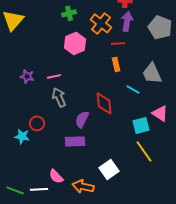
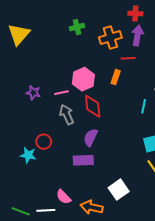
orange cross: (101, 23) -> (110, 37), turned 35
pink hexagon: (75, 43) -> (83, 79), moved
orange rectangle: (116, 64) -> (116, 77), moved, turned 32
cyan line: (133, 89) -> (144, 106), turned 72
red diamond: (104, 103) -> (93, 106), moved

